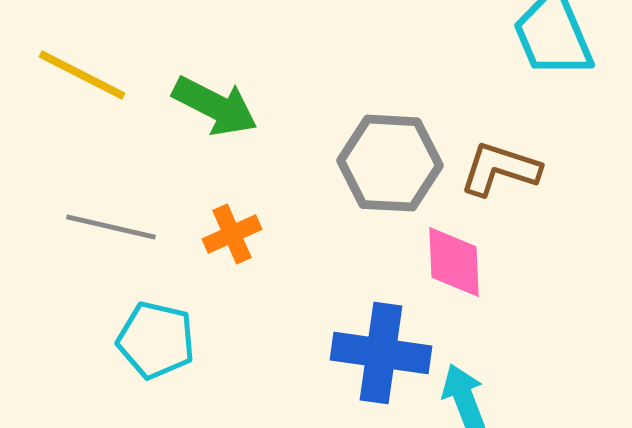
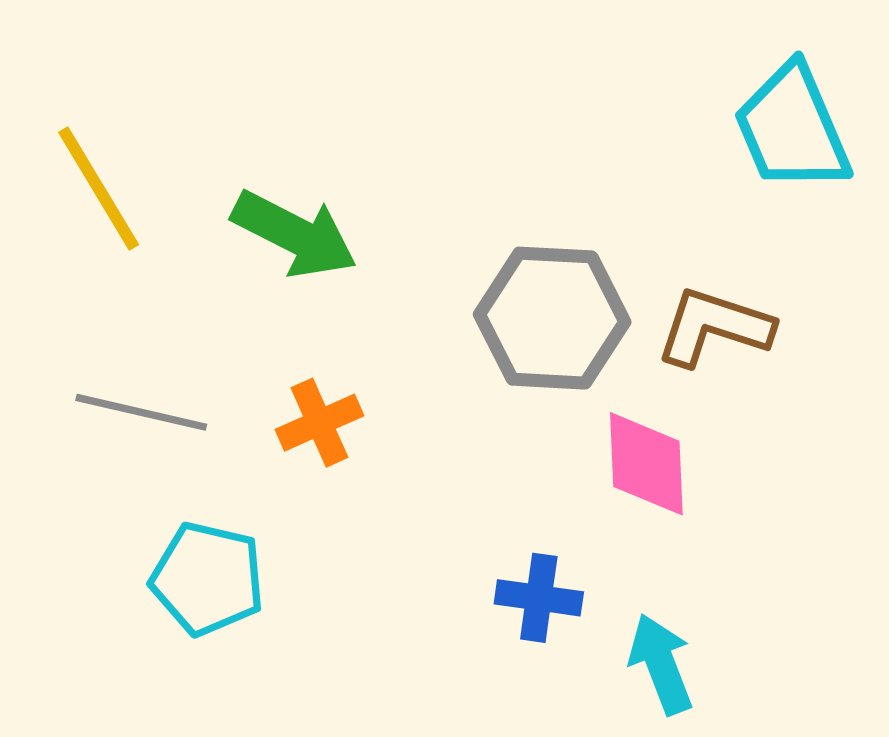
yellow line: (82, 75) -> (99, 188), turned 32
blue cross: (381, 353) -> (539, 598), size x0.6

